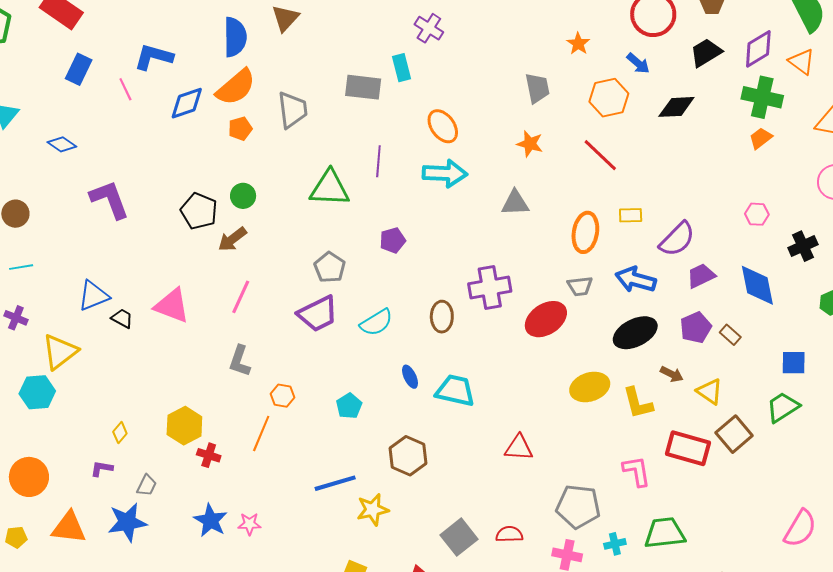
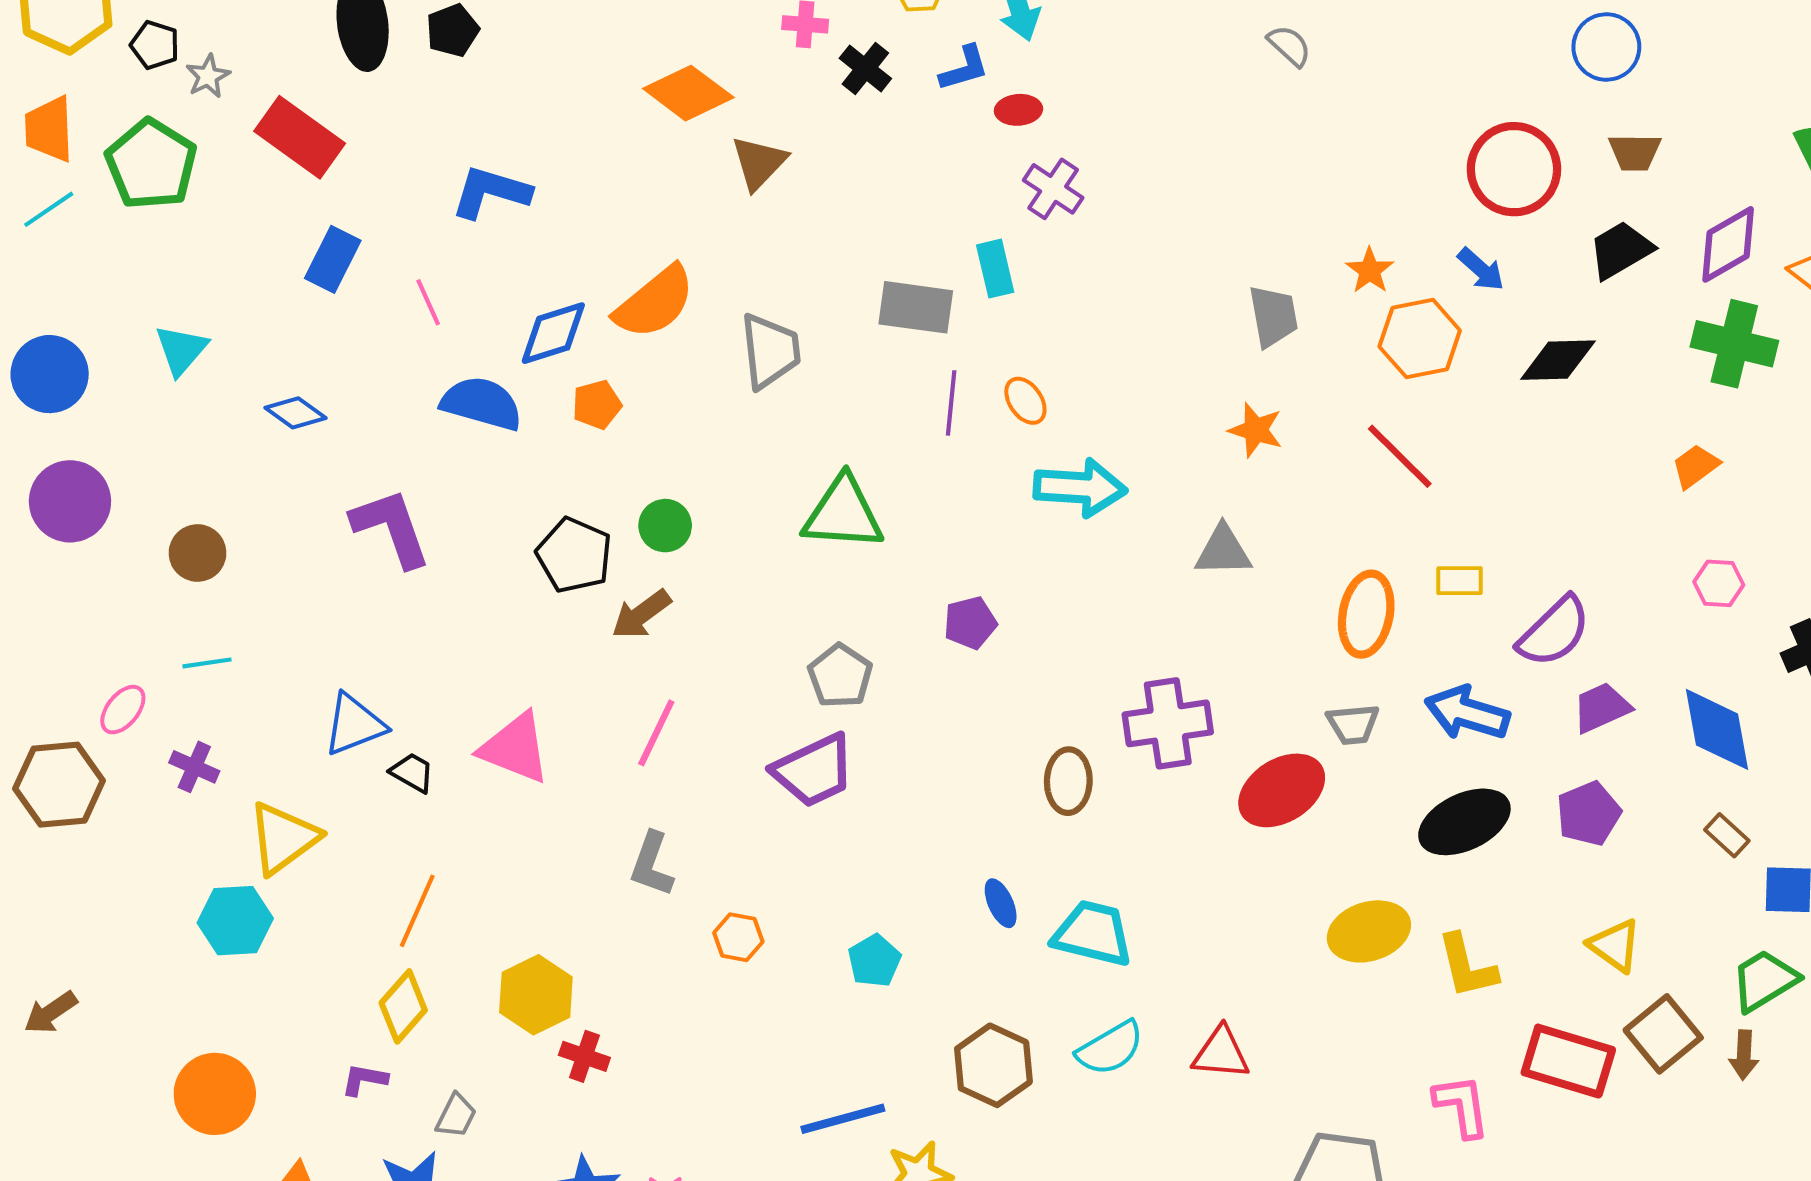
blue semicircle: (235, 37) -> (482, 403), moved, turned -75
orange star: (578, 44) -> (1370, 271), moved
blue L-shape: (154, 57) -> (491, 192), moved
orange ellipse: (443, 126) -> (1025, 401), moved, size x0.7
orange pentagon: (240, 129) -> (597, 405), moved
orange trapezoid: (761, 138) -> (1695, 466), moved
purple line: (378, 161) -> (951, 403), moved
cyan semicircle: (376, 322) -> (1110, 1048), moved
brown rectangle: (730, 335) -> (1727, 835), moved
brown arrow: (672, 374) -> (1744, 1055), moved, turned 65
yellow diamond: (120, 433) -> (403, 1006), size x1.6
orange line: (261, 433) -> (417, 911), moved

